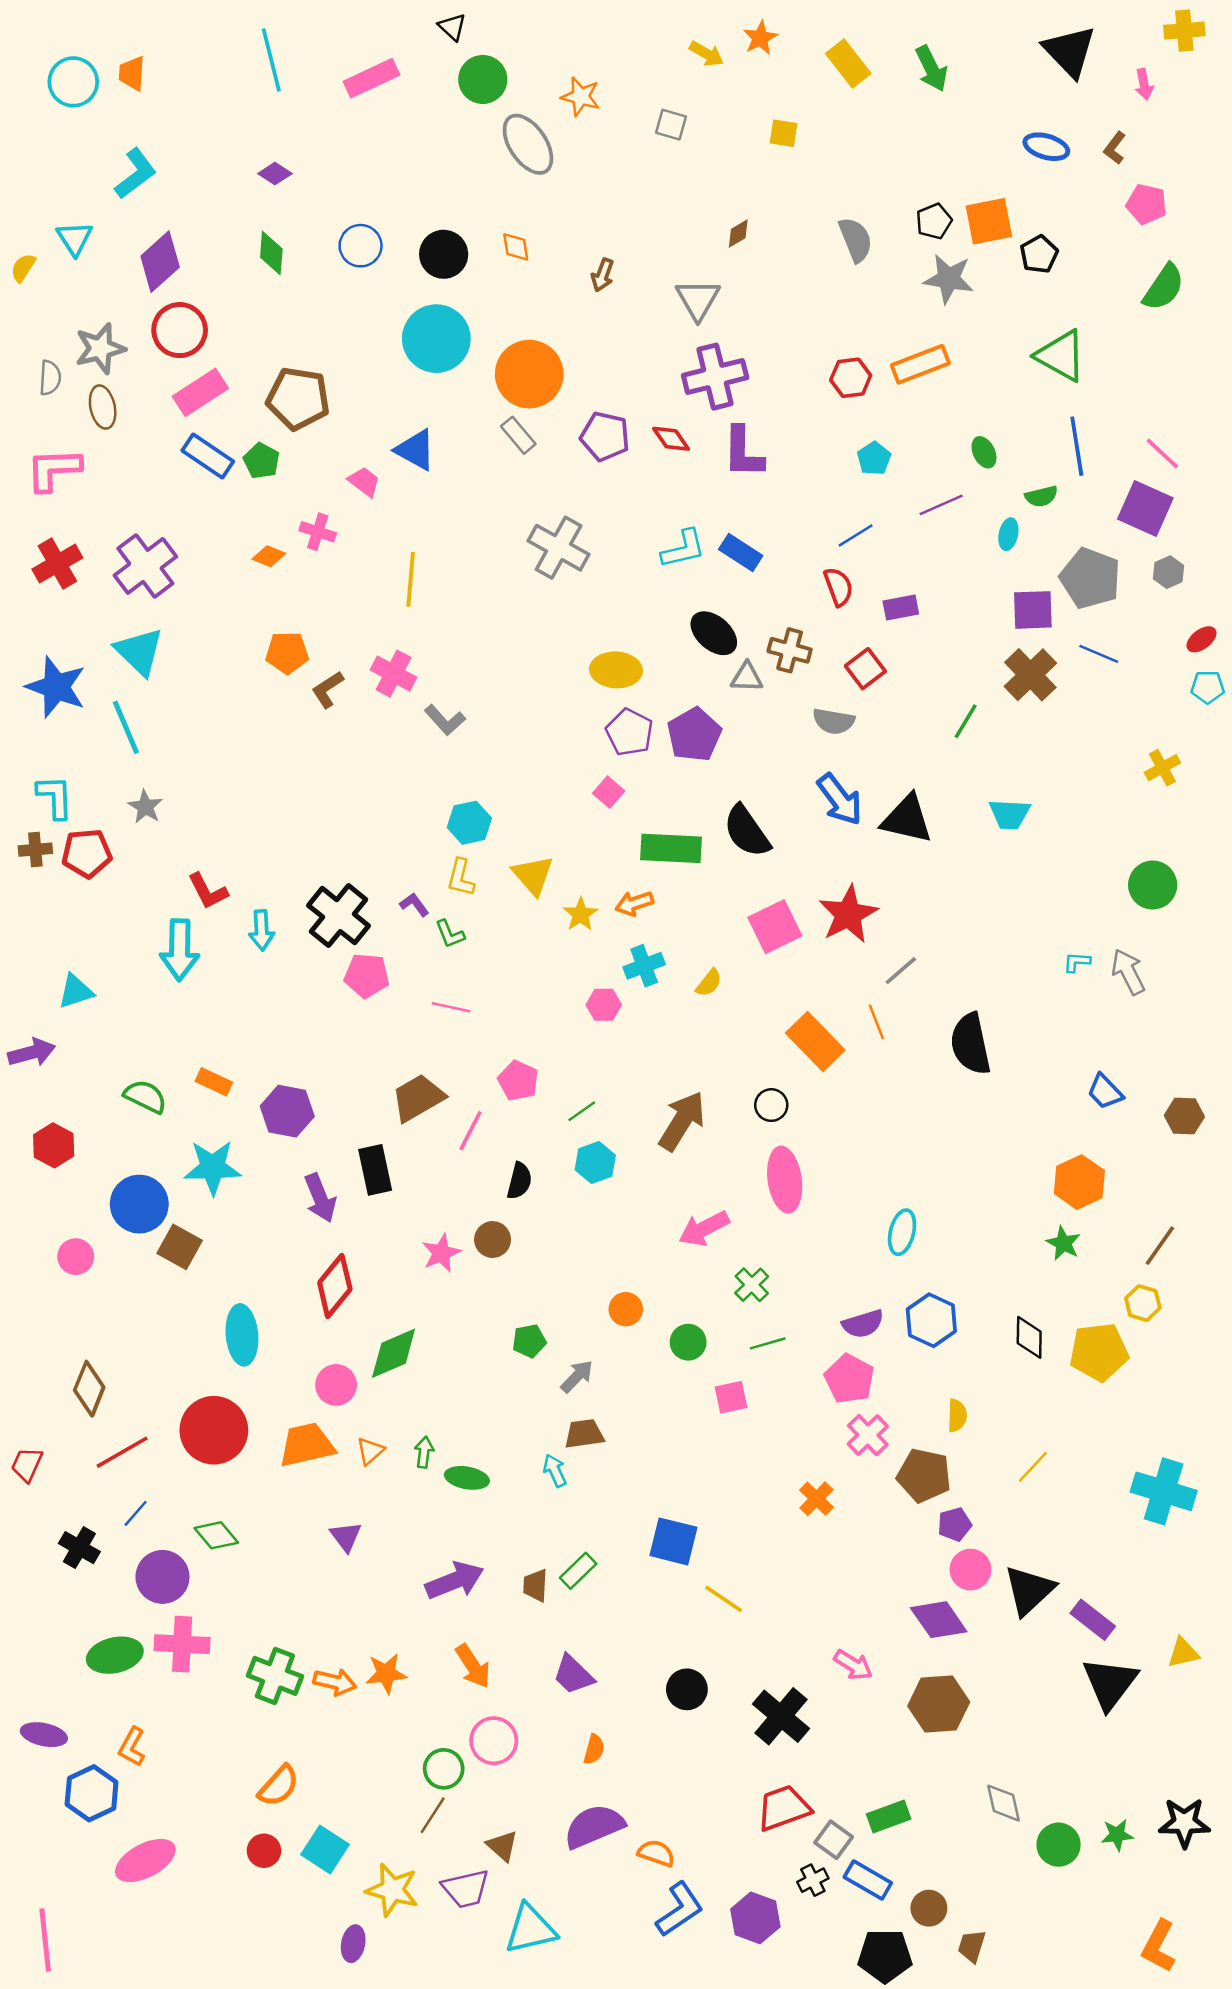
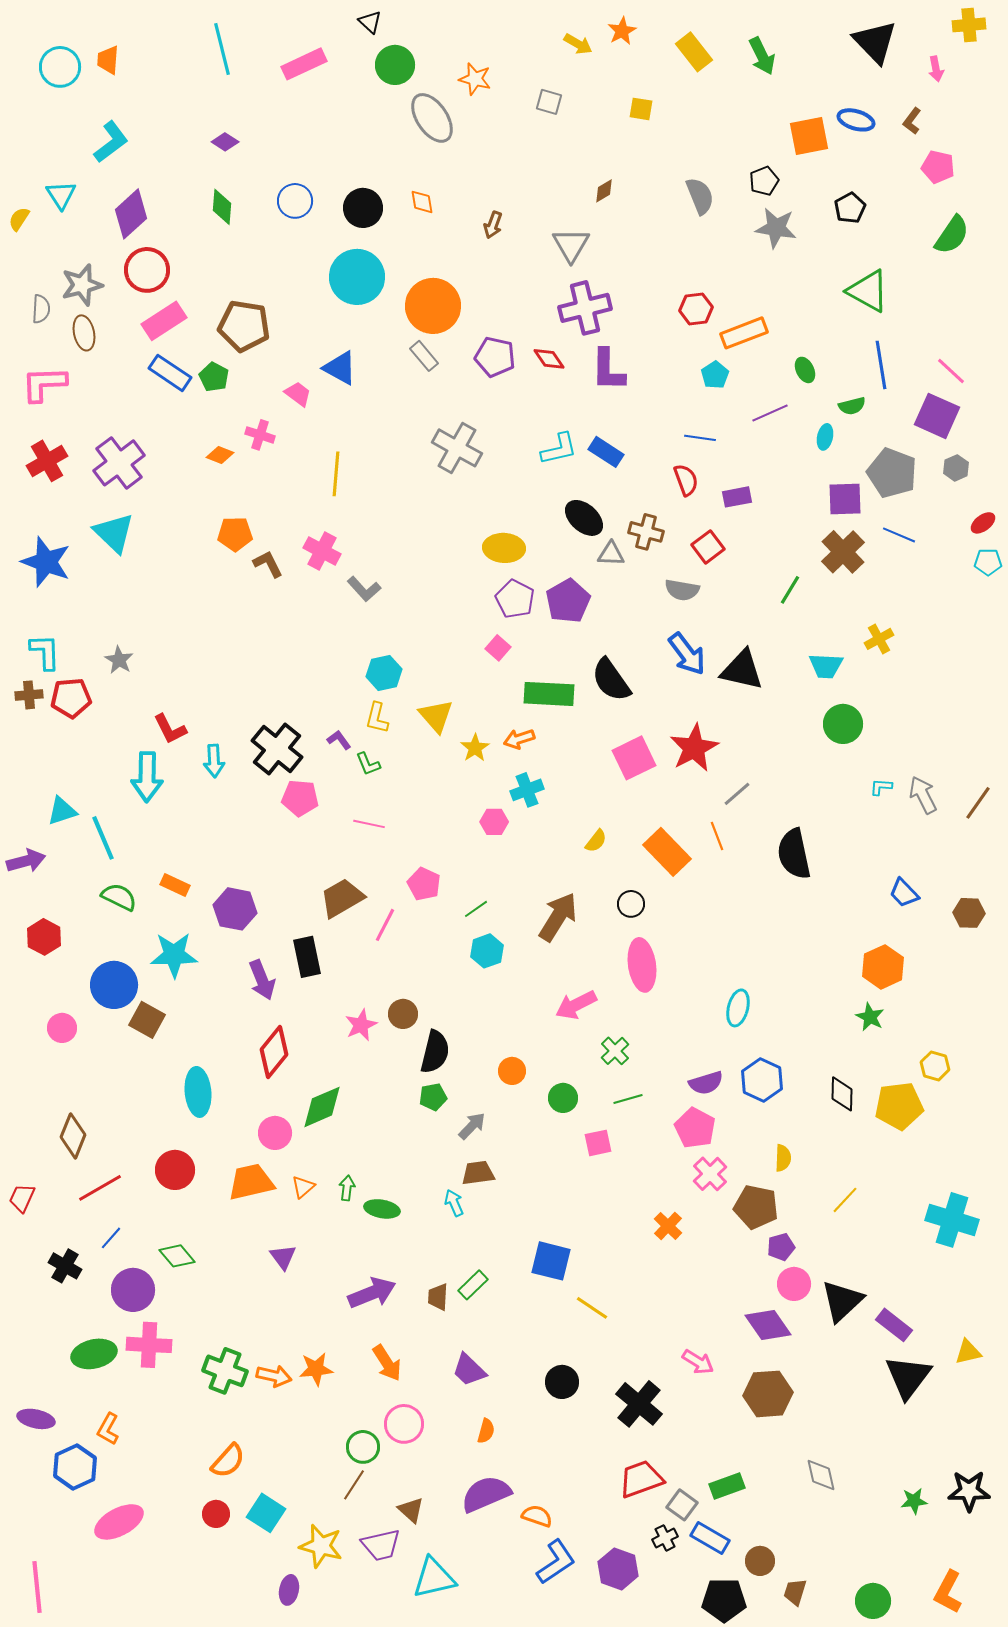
orange square: (989, 221) -> (809, 136), moved
orange rectangle: (920, 364) -> (744, 333), moved
blue line: (856, 535) -> (700, 438), turned 40
brown L-shape: (328, 689) -> (268, 564), turned 96
cyan line: (126, 727) -> (103, 838), moved
yellow cross: (1162, 768) -> (879, 639), moved
green circle: (1153, 885) -> (843, 724), moved
yellow semicircle: (709, 983) -> (596, 841), moved
black semicircle: (519, 1181) -> (435, 1052), moved, size x1.4
brown line: (1160, 1246) -> (978, 803), moved
red circle: (214, 1430) -> (175, 1170), size x0.7
green circle: (1059, 1845) -> (873, 1601), moved

